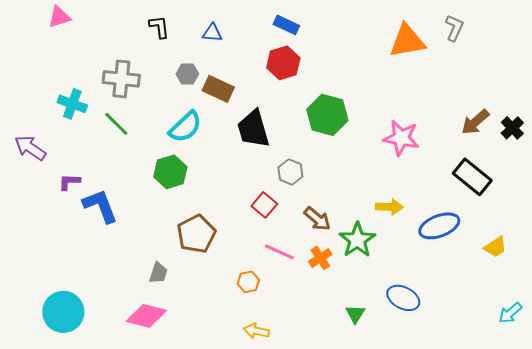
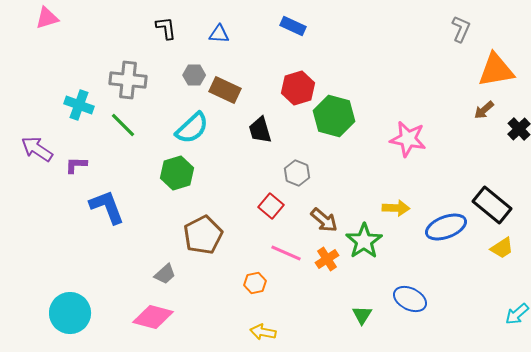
pink triangle: (59, 17) -> (47, 18), moved
orange triangle: (407, 41) -> (496, 70), moved
red hexagon: (283, 63) -> (298, 88), moved
brown arrow: (475, 122) -> (484, 110), moved, size x0.7
black trapezoid: (253, 129) -> (260, 130), size x0.7
black rectangle: (472, 177) -> (492, 205), moved
purple L-shape: (69, 182) -> (76, 165), moved
gray trapezoid: (158, 273) -> (165, 274), turned 30

